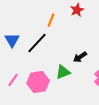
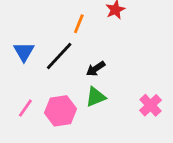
black arrow: (80, 57) -> (96, 69), moved

